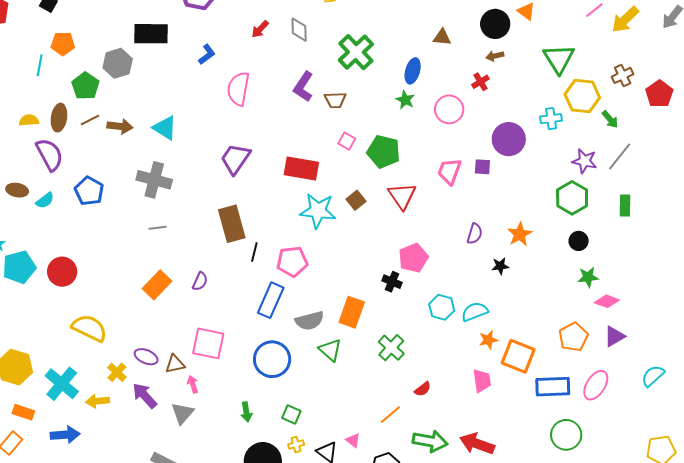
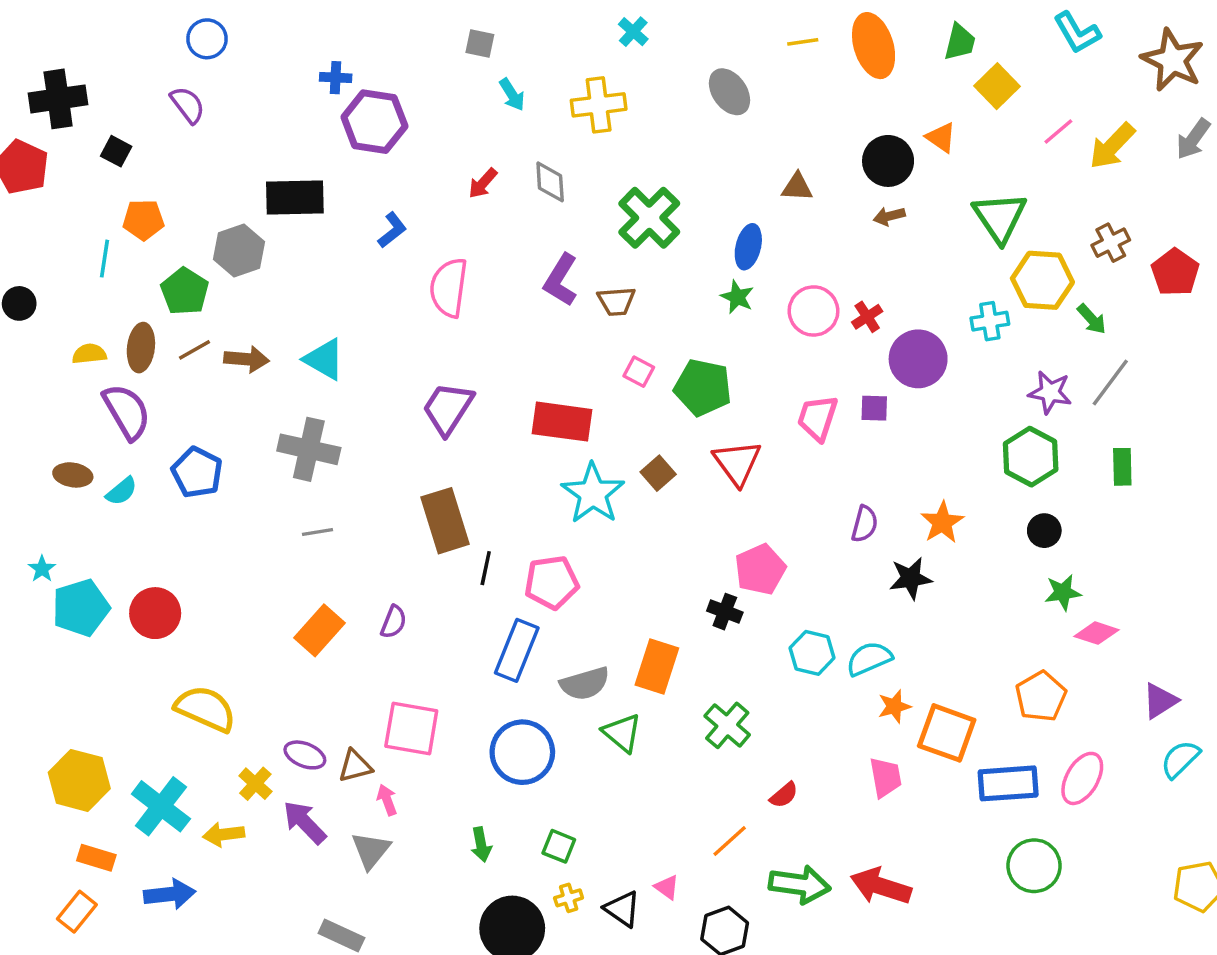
red cross: (480, 82) -> (867, 317), moved
cyan star: (318, 211) -> (593, 493), turned 30
black star: (500, 266) -> (911, 578), size x1.4
purple triangle: (614, 336) -> (1160, 701), moved

